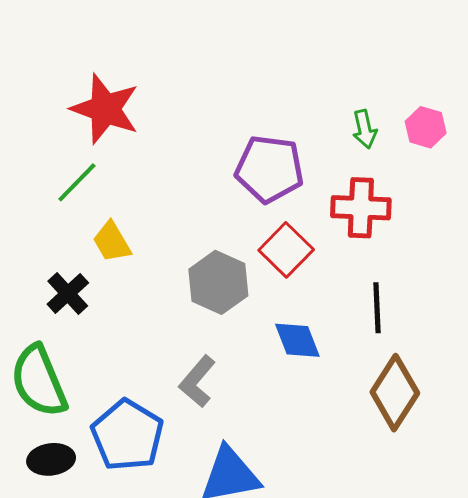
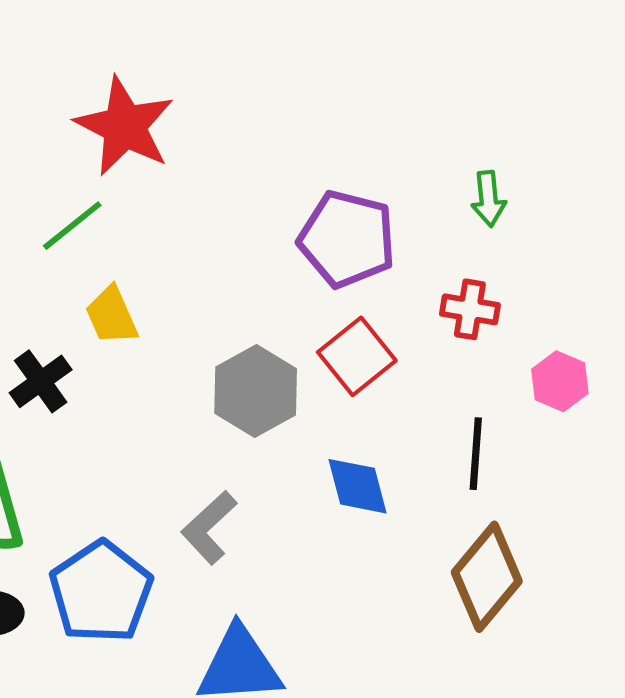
pink hexagon: (426, 127) -> (560, 381), moved
red cross: (361, 208) -> (470, 309), size x0.7

